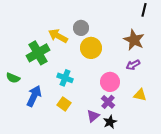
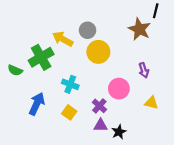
brown star: (134, 40) -> (139, 29), moved
purple arrow: (133, 65) -> (144, 70), turned -80
green semicircle: (13, 78) -> (15, 70), moved
purple cross: (108, 102) -> (99, 106), moved
purple triangle: (93, 116) -> (101, 125), turned 40

